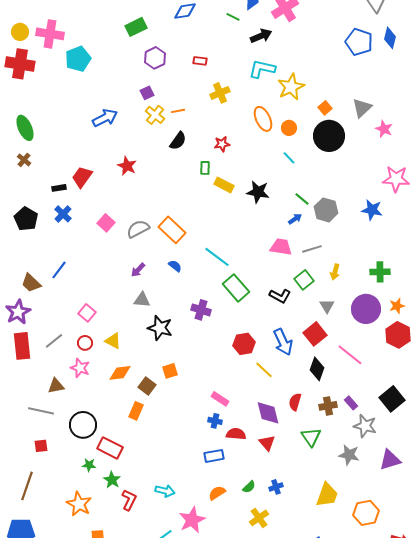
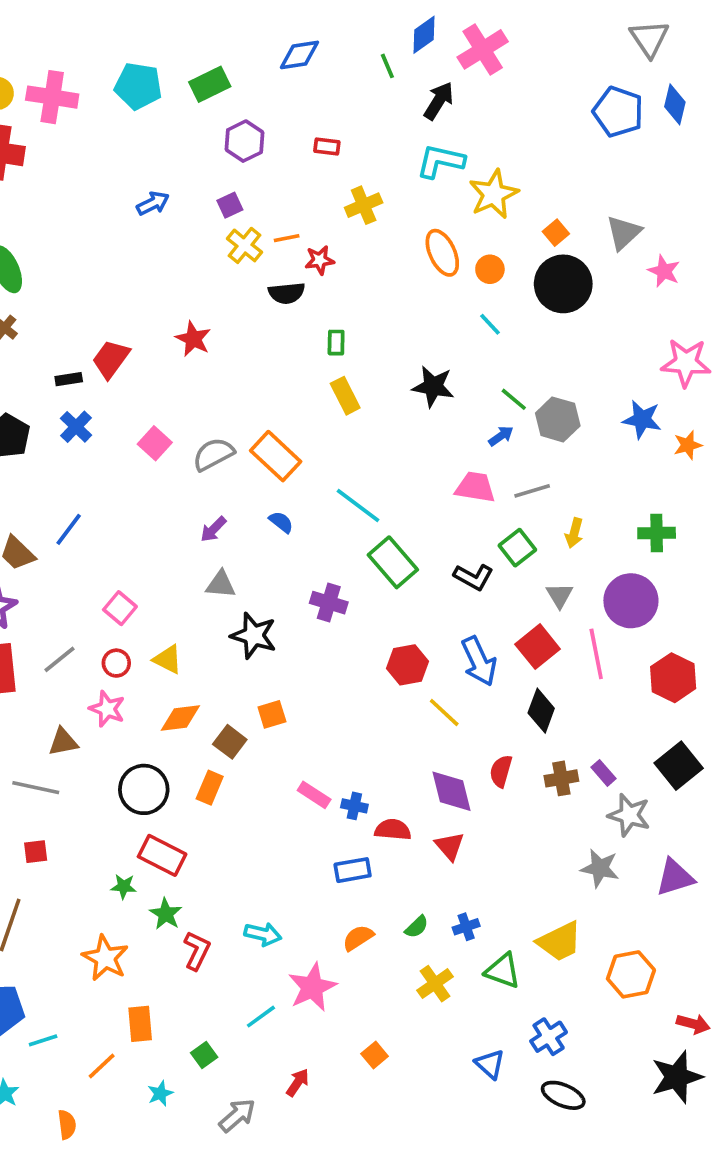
green line: (233, 17) -> (387, 66), turned 40
black arrow: (261, 36) -> (439, 101), turned -35
cyan pentagon: (78, 59) -> (138, 86), moved, turned 30
blue arrow: (105, 118) -> (153, 203), moved, size x0.7
black semicircle: (178, 141) -> (287, 293), turned 48
red star: (222, 144) -> (320, 260), moved
yellow rectangle: (224, 185) -> (345, 396), moved, turned 36
orange star: (397, 306) -> (688, 445), moved
red hexagon: (398, 335) -> (673, 678), moved
pink line: (350, 355) -> (596, 654), moved, turned 40
pink rectangle: (220, 399) -> (314, 795), moved
black circle: (83, 425) -> (144, 789), moved
green triangle: (311, 437) -> (503, 971), moved, turned -35
yellow trapezoid: (327, 495) -> (560, 941), turned 44

